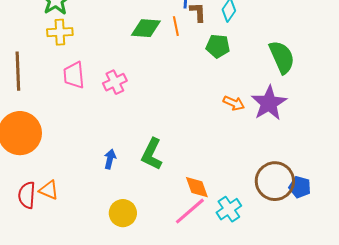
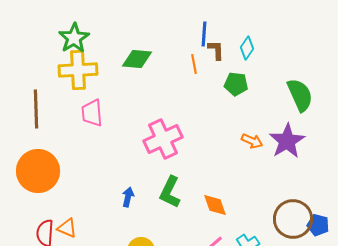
green diamond: (146, 28) -> (137, 59), moved
yellow cross: (60, 32) -> (78, 70), size x1.5
pink cross: (115, 82) -> (163, 139), moved, size x1.6
orange diamond: (197, 187) -> (215, 205), moved

